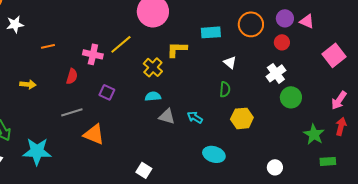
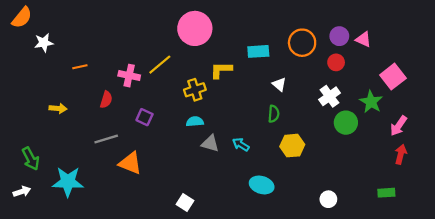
yellow cross: (153, 67) -> (195, 90), turned 30
green star: (314, 134) -> (371, 102), moved

